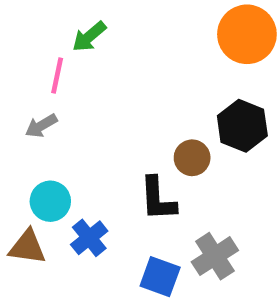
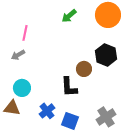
green arrow: (89, 37) -> (69, 16), moved
blue cross: (89, 238) -> (47, 111), moved
gray cross: (215, 256) -> (106, 117), moved

